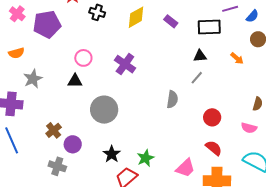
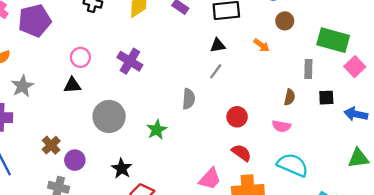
green star: (145, 158) -> (157, 130), moved

